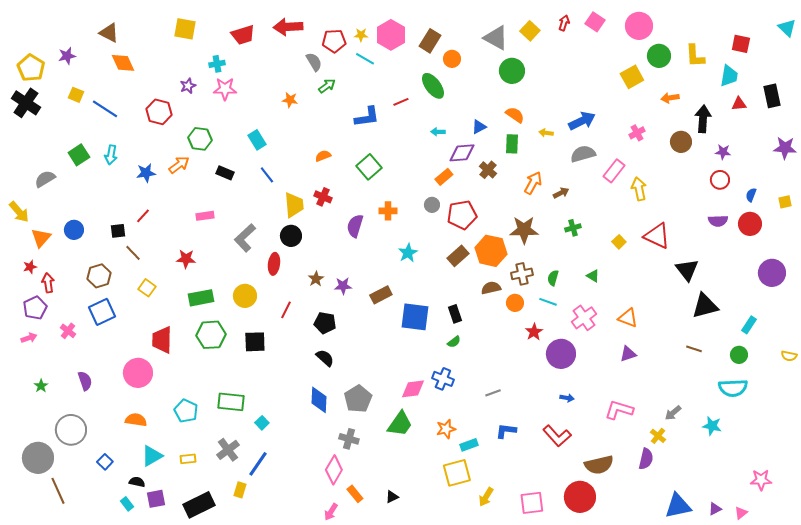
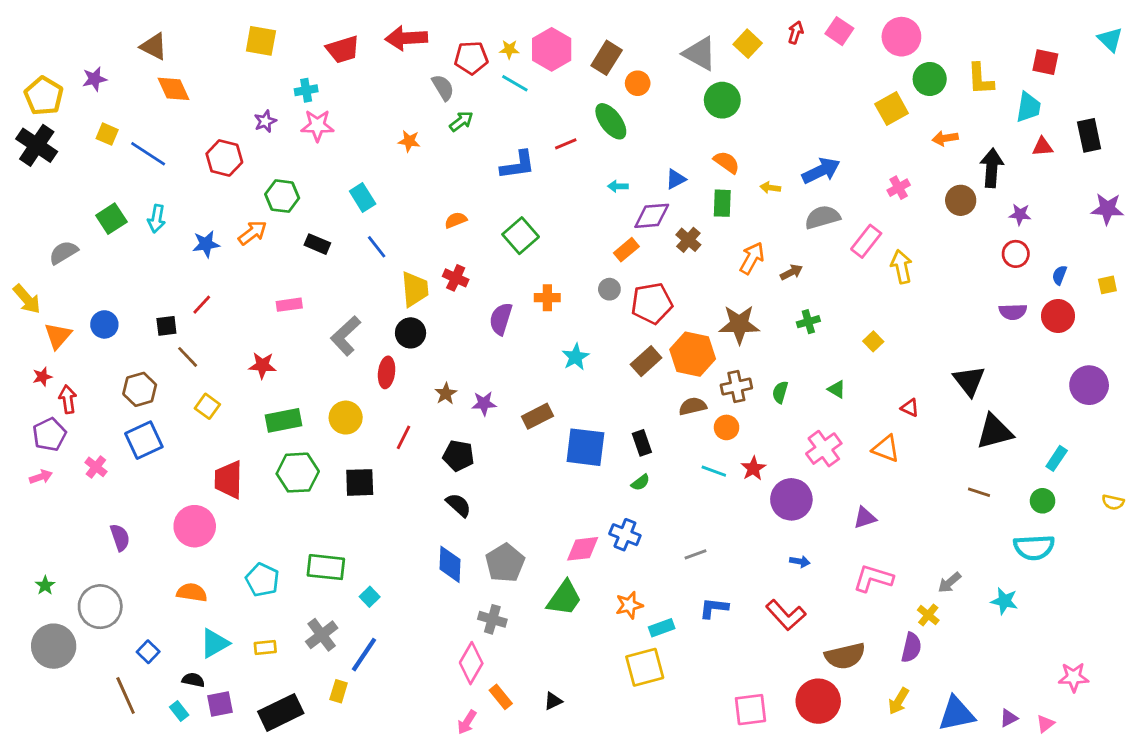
red triangle: (657, 236) -> (910, 408), moved, size x0.5
cyan line: (548, 302) -> (714, 471), moved
purple triangle: (628, 354) -> (865, 518), moved
green star: (41, 386) -> (45, 585), moved
brown line: (58, 491) -> (126, 695), moved
yellow arrow: (486, 497) -> (899, 701), moved

